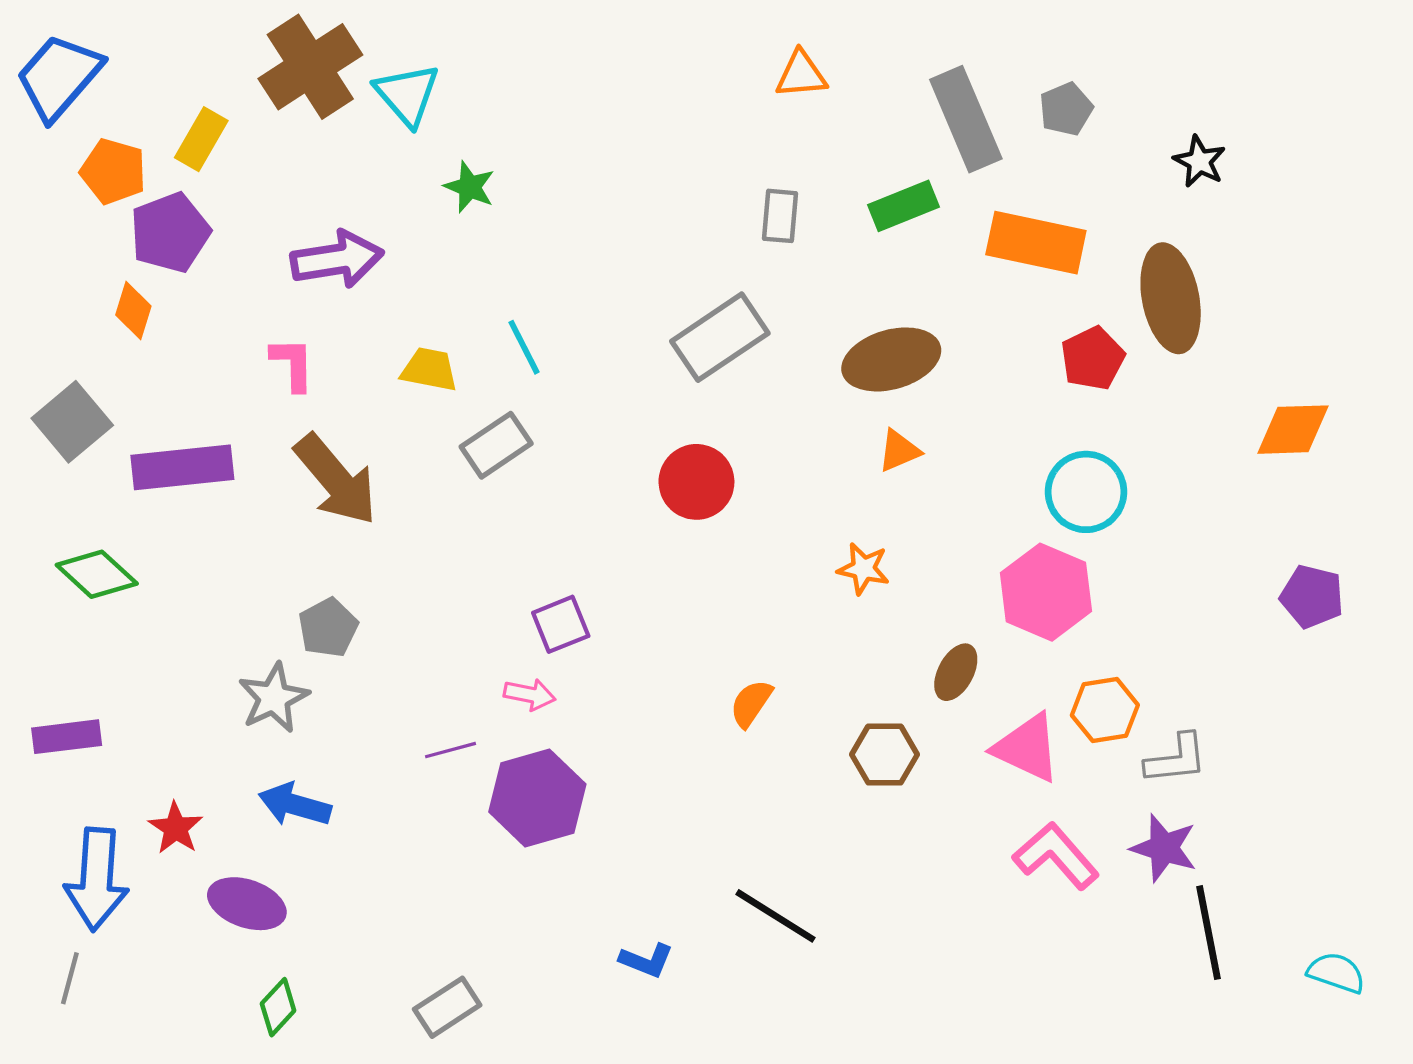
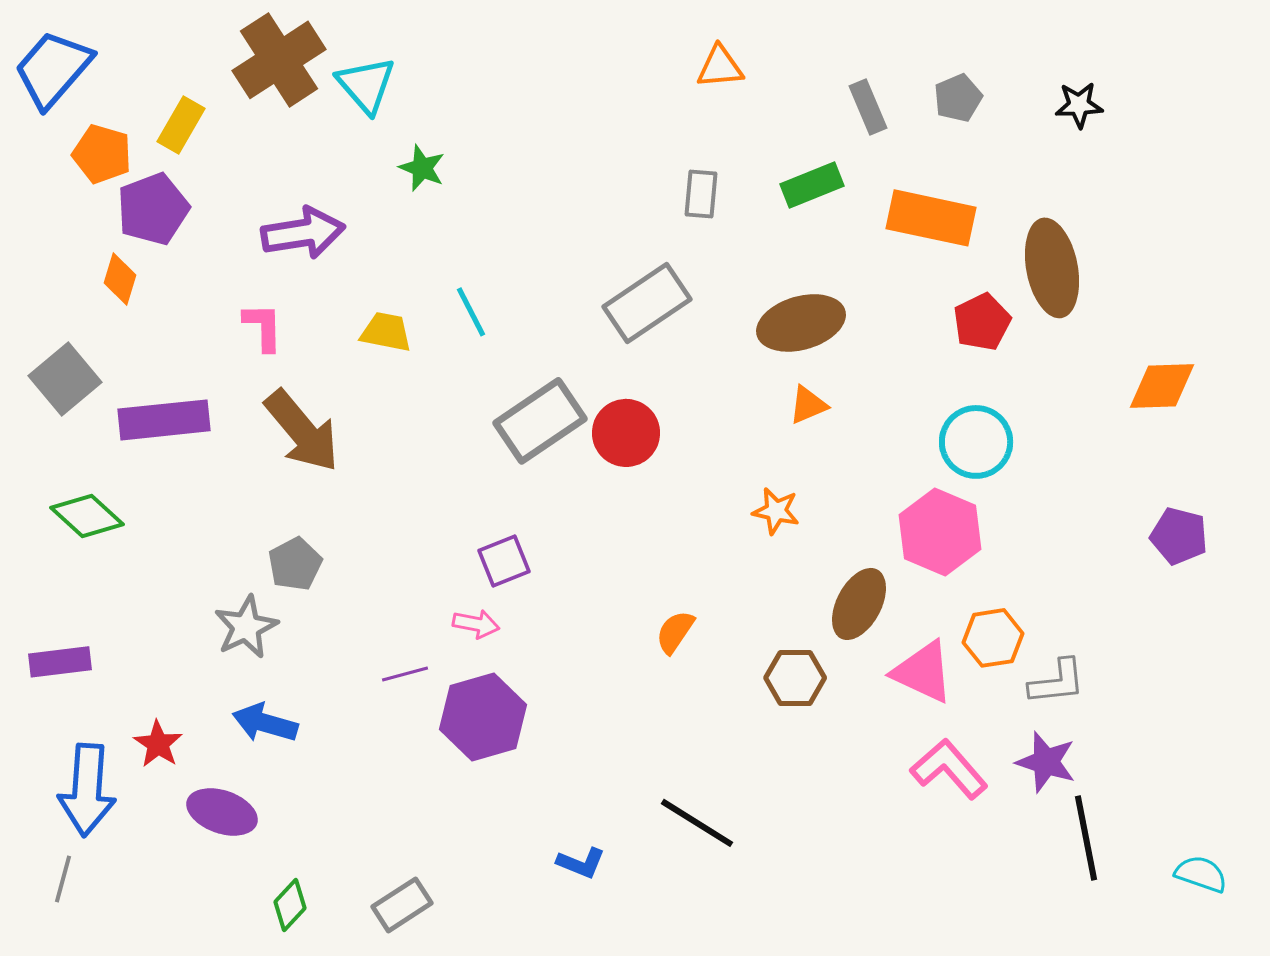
gray rectangle: (966, 119) -> (868, 107), size x0.6
black star: (1200, 161) -> (1079, 105), moved, turned -30
gray rectangle: (496, 445) -> (540, 421), moved, size x1.4
brown ellipse: (956, 672) -> (859, 604), size x1.4
green diamond: (278, 1007) -> (290, 905), moved

